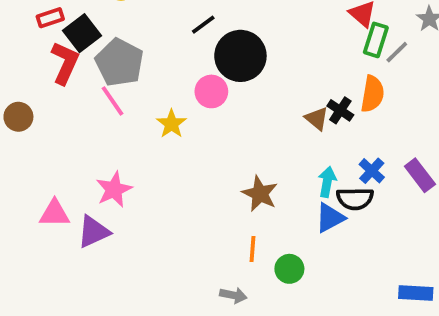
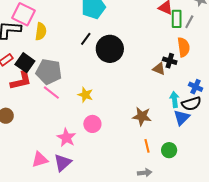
red L-shape: (65, 63) -> (21, 81), turned 70
pink circle: (211, 91) -> (92, 124), moved

